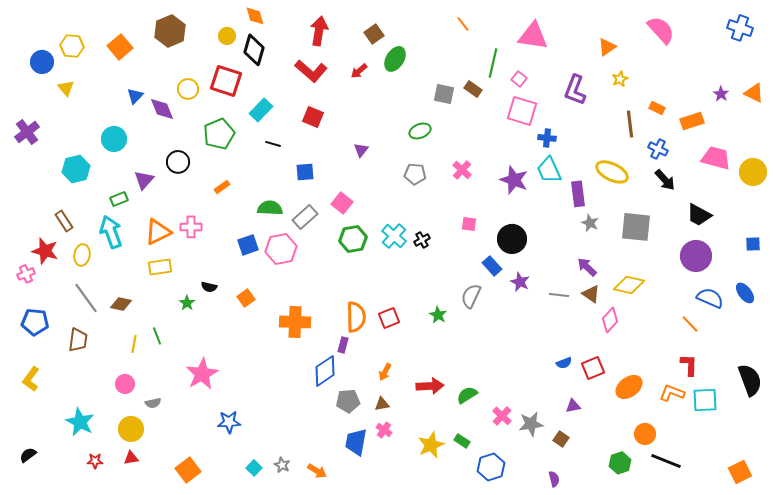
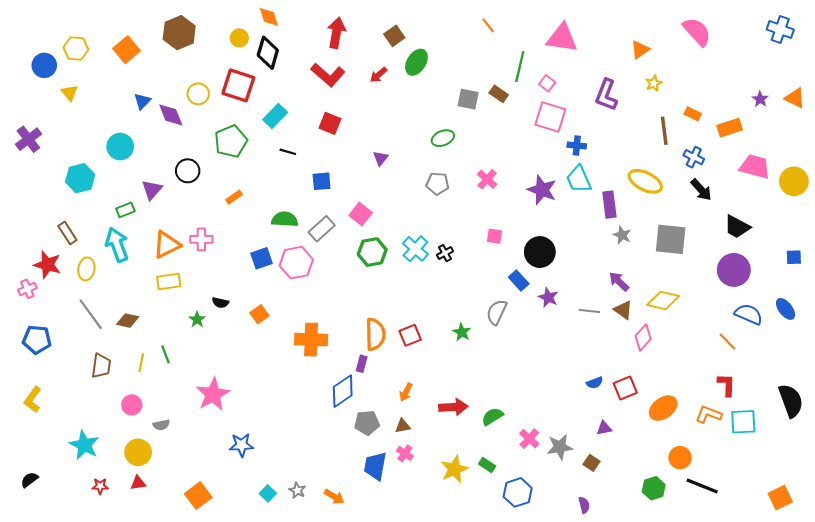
brown trapezoid: (78, 340) -> (101, 366), moved

